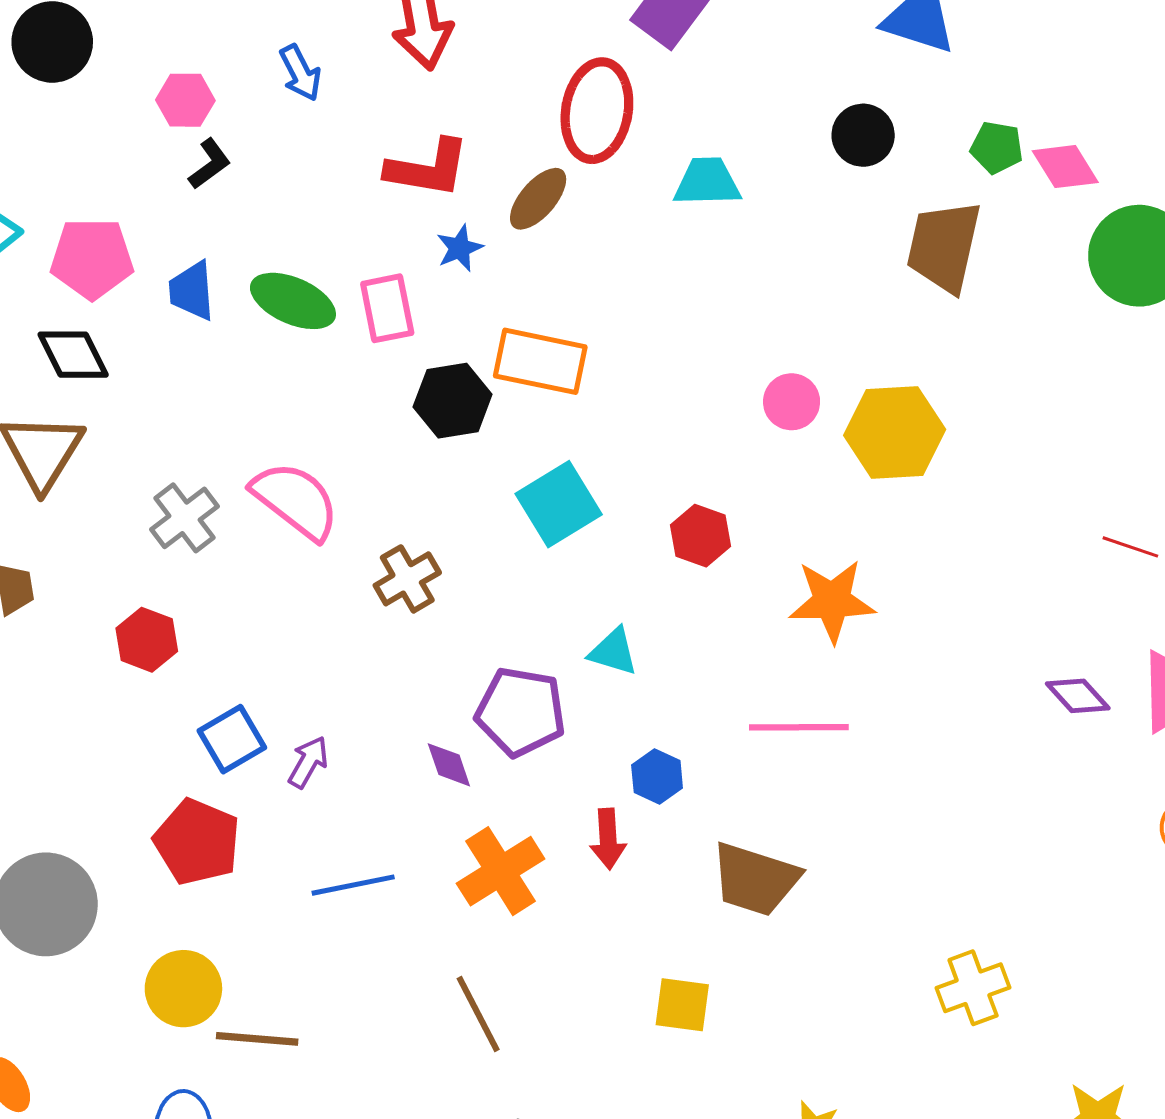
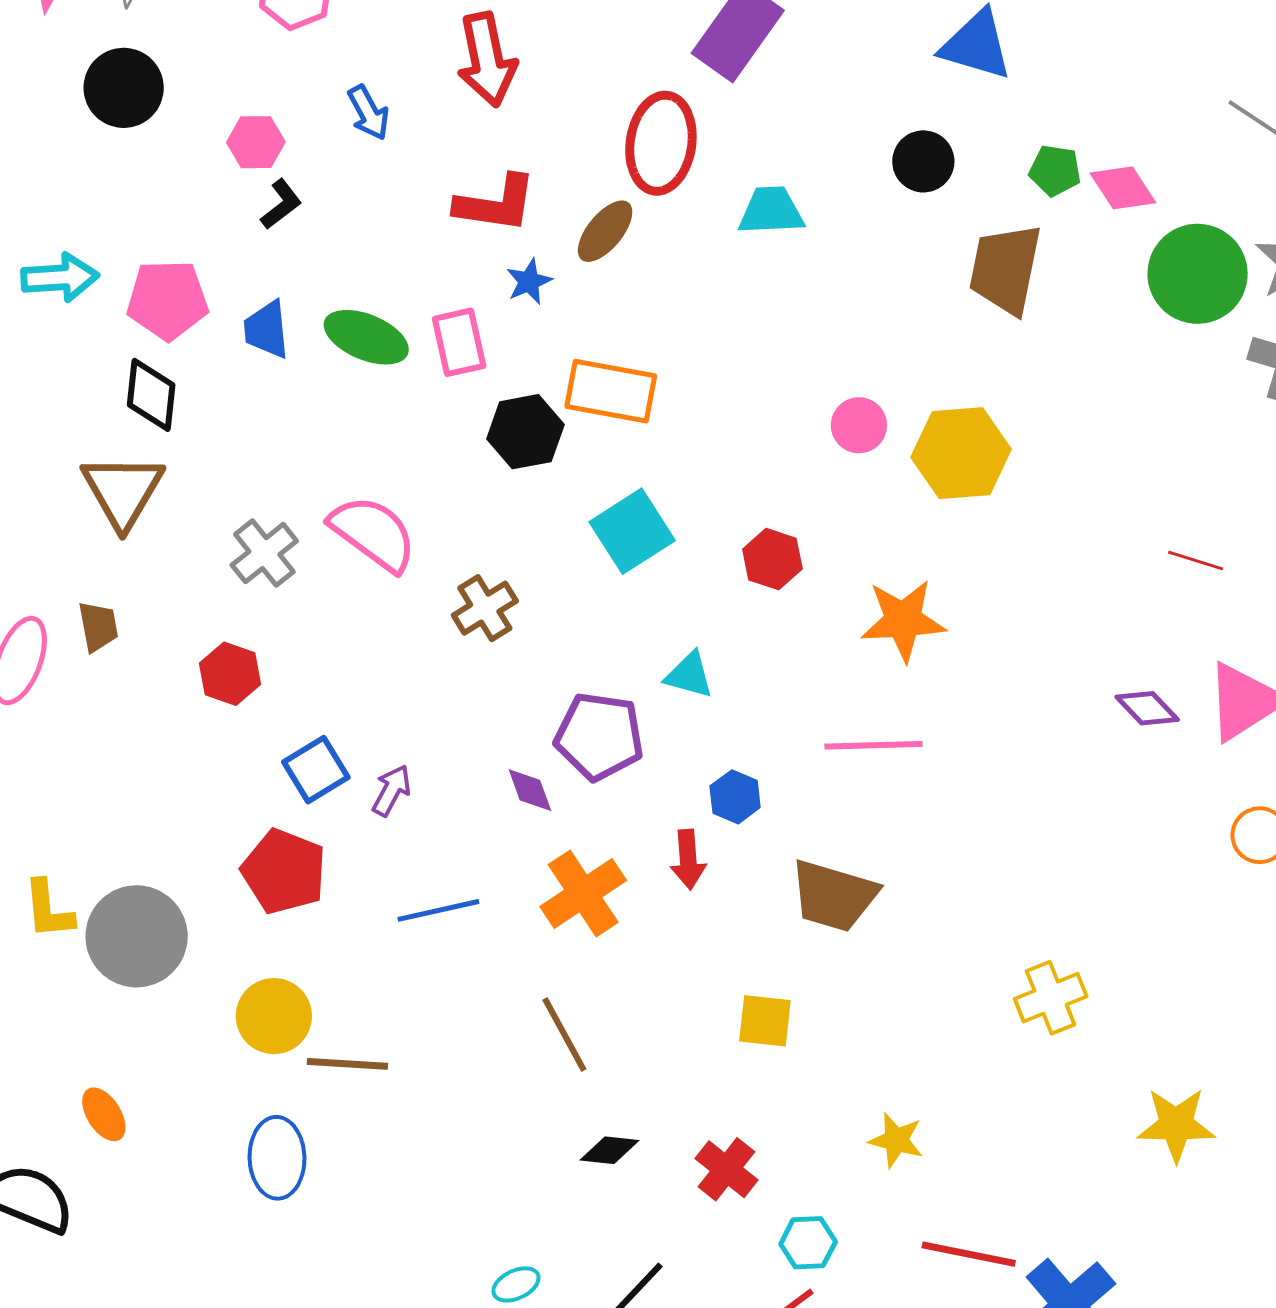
black diamond: (73, 355) -> (151, 395), turned 34

